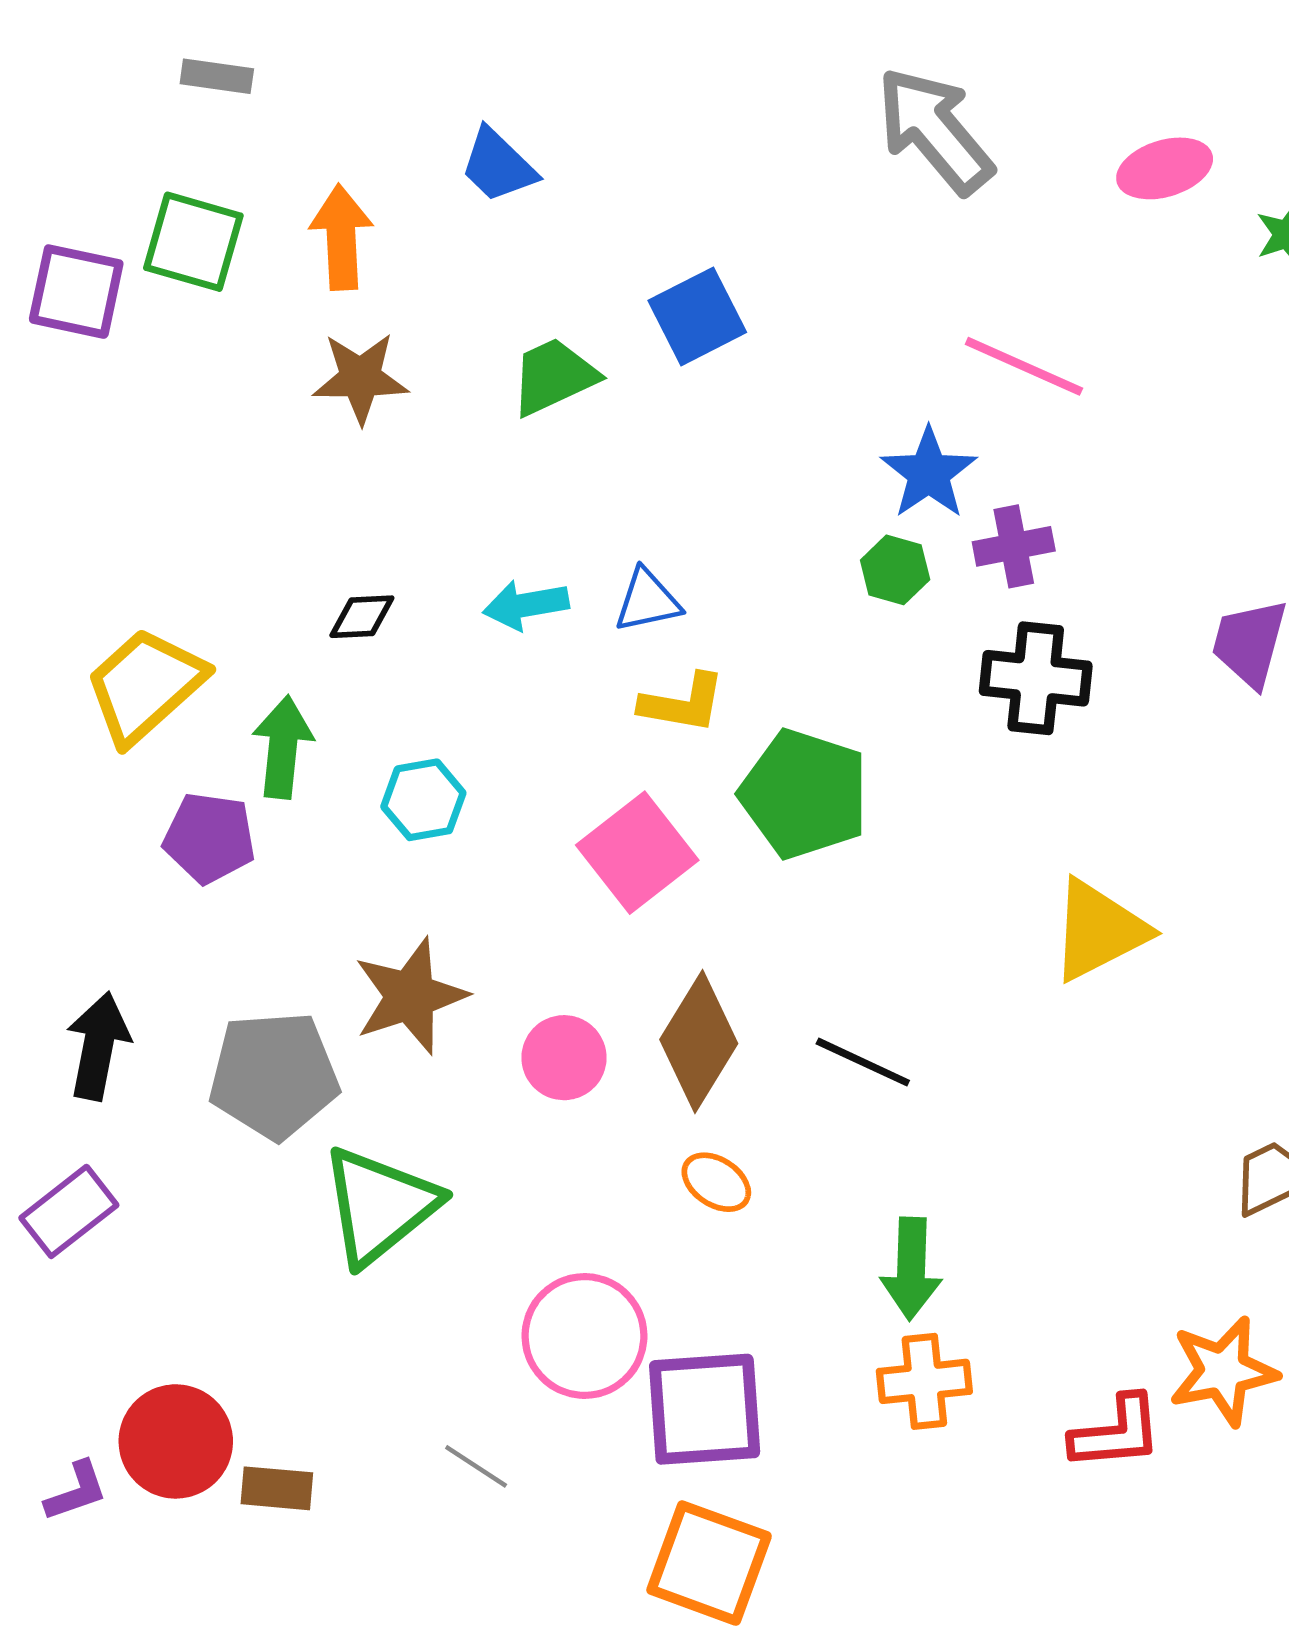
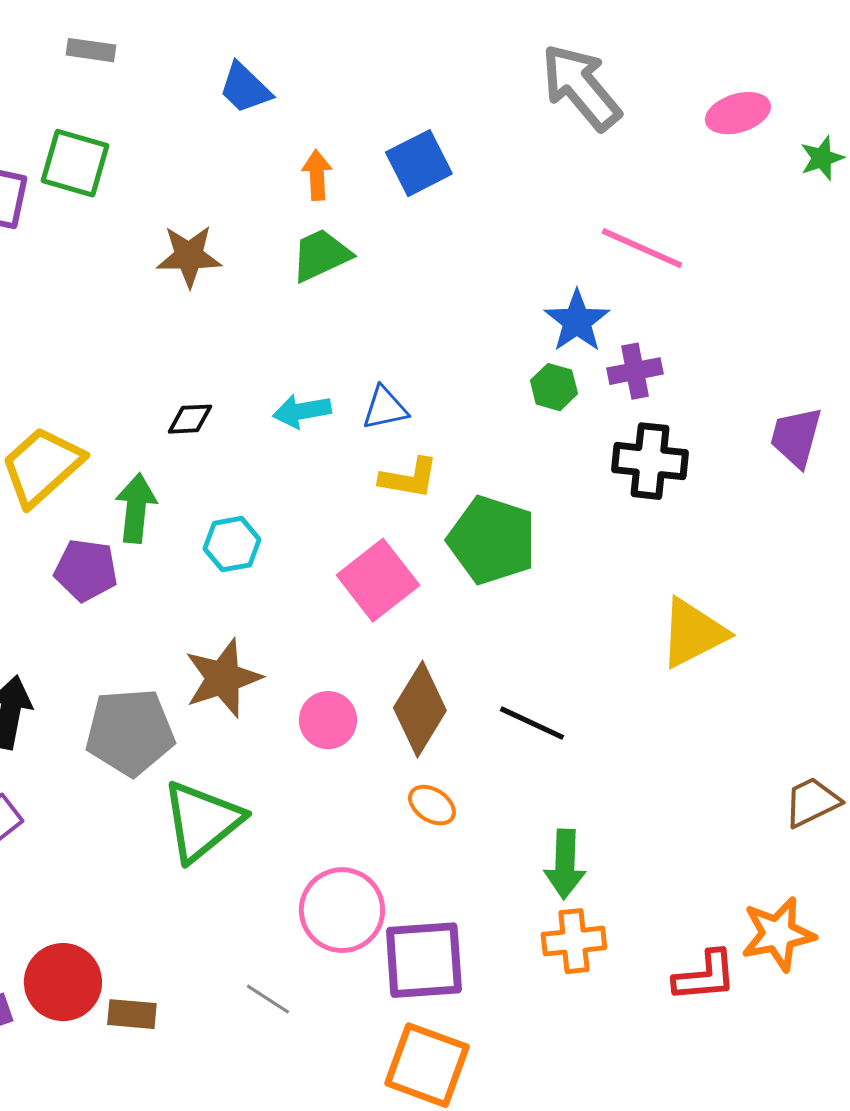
blue trapezoid: (498, 166) -> (245, 88), moved
orange arrow: (341, 237) -> (317, 175), moved, size x0.7
blue square: (697, 316) -> (419, 163), moved

